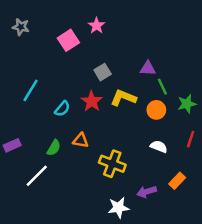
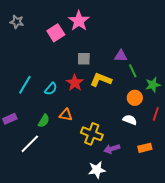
pink star: (96, 26) -> (79, 21), size x1.5
gray square: (103, 72) -> (84, 59), turned 32
cyan line: (31, 90) -> (25, 85), moved
orange circle: (156, 110) -> (135, 98), moved
orange rectangle: (177, 181) -> (145, 148), turned 32
purple arrow: (147, 192) -> (112, 149), moved

